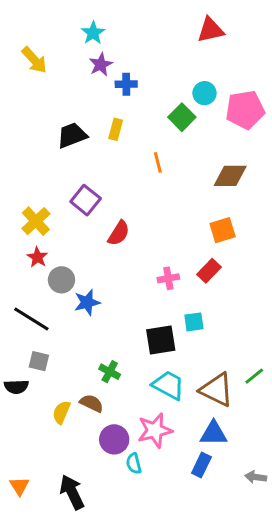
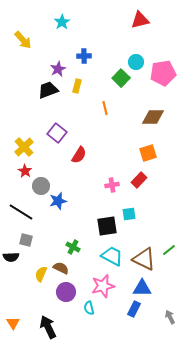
purple star: (101, 65) -> (58, 69), moved
purple circle: (114, 439) -> (66, 292), moved
gray arrow: (256, 477) -> (170, 317), turned 56

